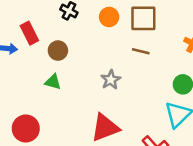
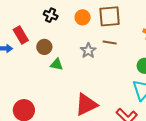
gray star: (111, 80) -> (88, 51), moved
green triangle: (53, 82) -> (57, 64), moved

